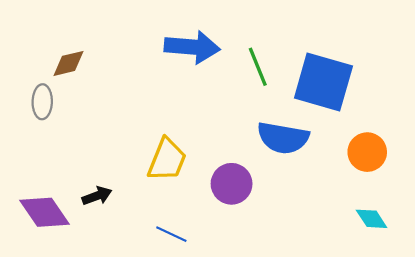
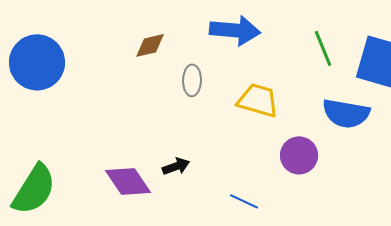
blue arrow: (192, 47) -> (235, 30), moved
gray ellipse: (42, 102) -> (192, 80), moved
yellow trapezoid: (167, 160) -> (258, 100), moved, turned -96

